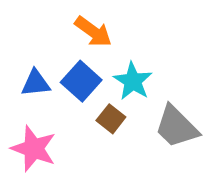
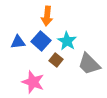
orange arrow: (93, 32) -> (47, 16), turned 60
pink star: (34, 149) -> (33, 82), moved

